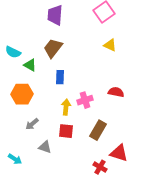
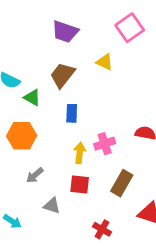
purple trapezoid: (55, 15) -> (65, 32), turned -75
yellow triangle: (110, 45) -> (105, 62), moved
red cross: (100, 167) -> (102, 229), moved

